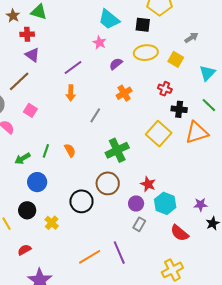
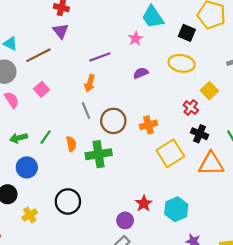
yellow square: (176, 59) -> (209, 91), moved
purple semicircle: (116, 64) -> (141, 73), moved
orange cross: (124, 93) -> (148, 125), moved
gray line: (95, 115) -> (86, 111), moved, turned -70
green cross: (117, 150) -> (99, 154), moved
brown circle: (108, 183) -> (113, 121), moved
cyan hexagon: (165, 203) -> (176, 209), moved

